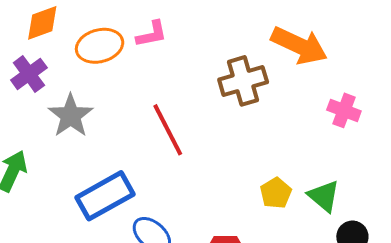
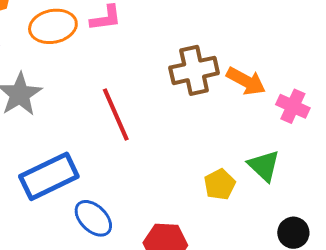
orange arrow: (299, 45) -> (246, 81), moved, size x0.7
green triangle: (324, 196) -> (264, 166), moved

